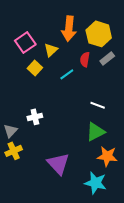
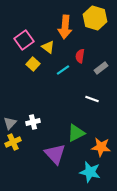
yellow hexagon: (99, 34) -> (95, 18), moved
yellow triangle: (51, 50) -> (48, 47), turned -40
gray rectangle: (107, 58) -> (101, 68), moved
white cross: (35, 117) -> (33, 122), moved
green triangle: (96, 132) -> (76, 133), moved

